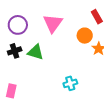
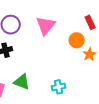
green triangle: (36, 52) -> (22, 82), moved

